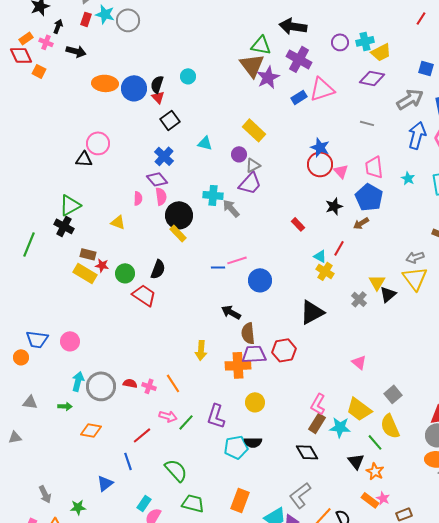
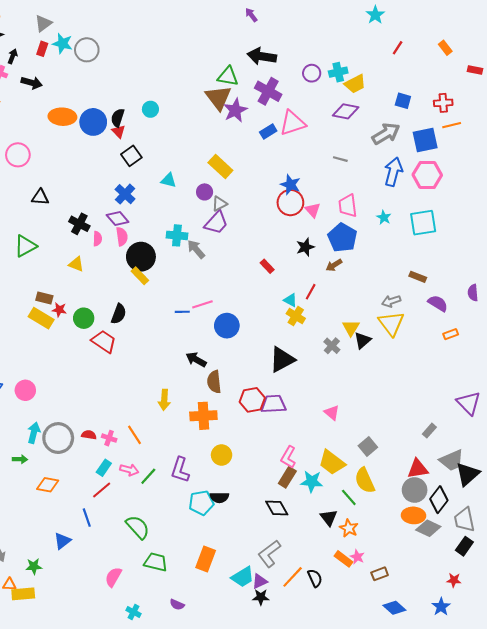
pink circle: (98, 143) -> (18, 155), moved
black cross: (64, 226) -> (79, 224), moved
purple trapezoid: (254, 354) -> (273, 404), moved
cyan rectangle: (144, 503) -> (104, 468), moved

